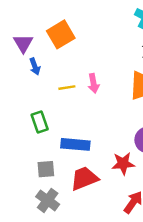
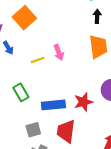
red star: (123, 163) -> (83, 102), moved
red trapezoid: (84, 178) -> (66, 131), turned -50

